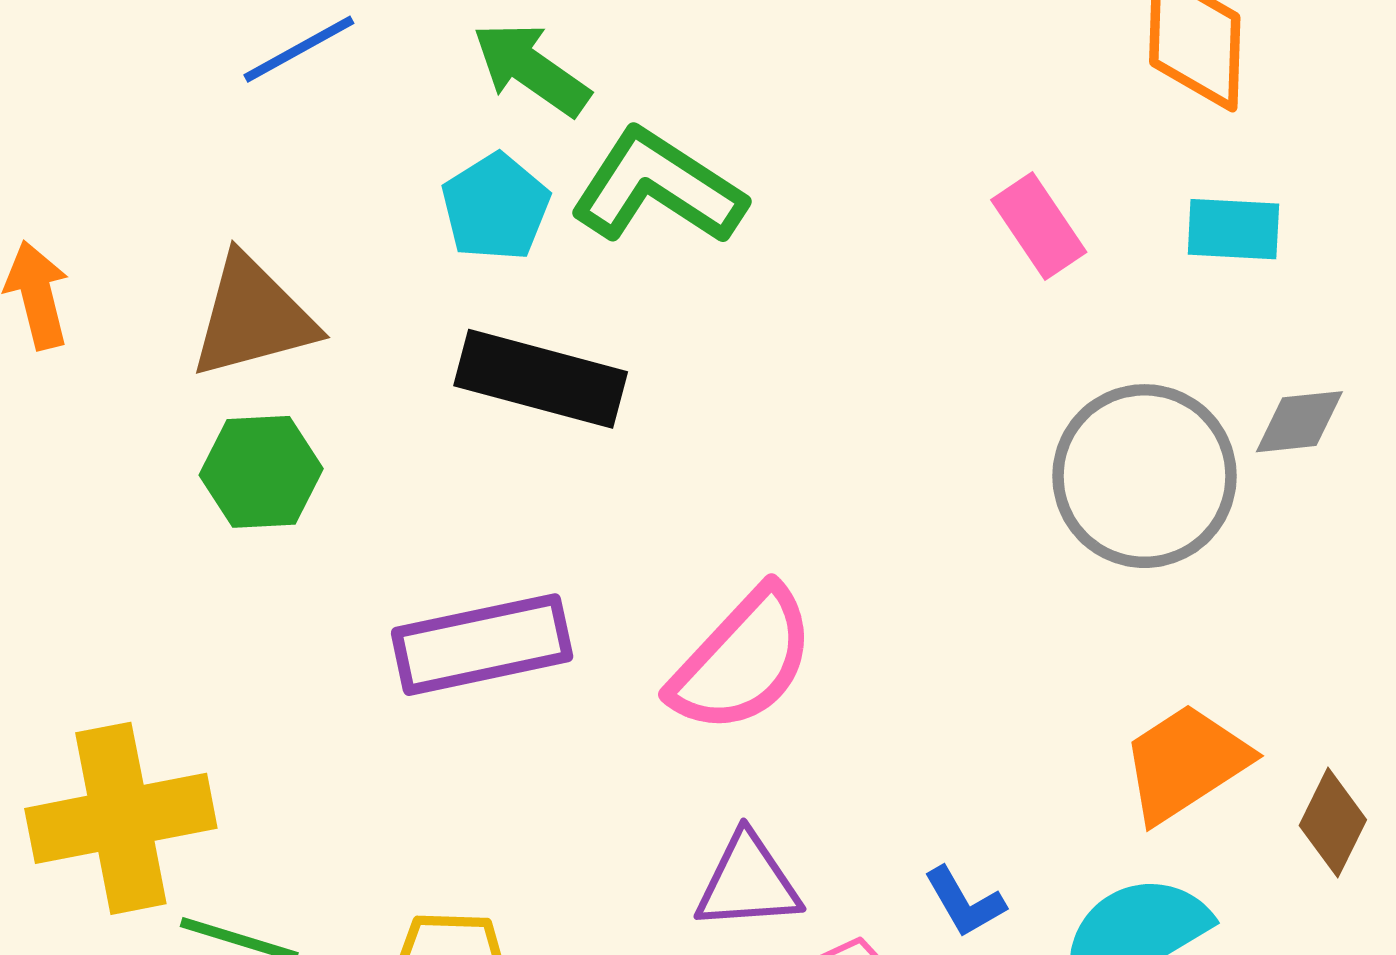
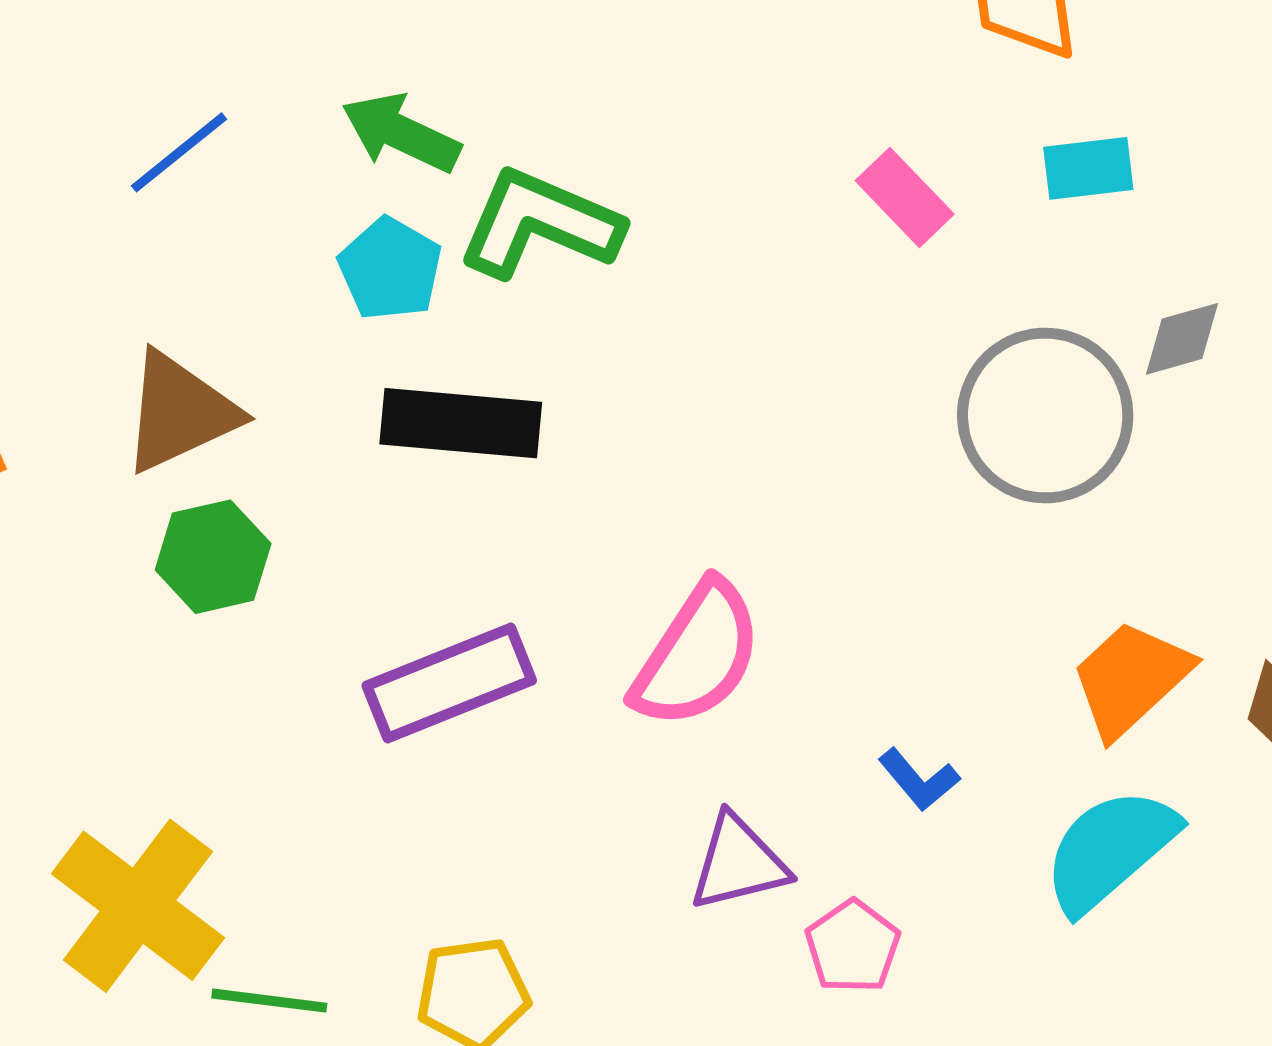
yellow cross: (121, 818) -> (138, 906), turned -32
blue L-shape: (964, 902) -> (919, 780), moved

